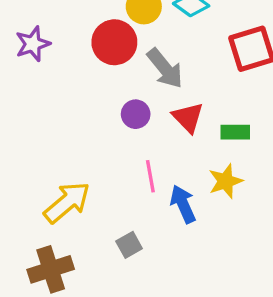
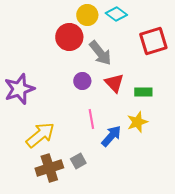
purple star: (33, 44) -> (19, 89), moved, size x1.4
blue arrow: (183, 204) -> (111, 136), turned 65
brown cross: (51, 269) -> (49, 168), moved

